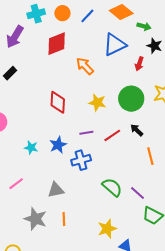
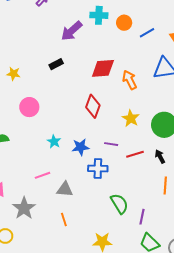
red diamond: (57, 44) -> (103, 68), moved
pink line: (16, 184) -> (42, 175), moved
purple line: (138, 193) -> (142, 217), turned 42
gray star: (35, 219) -> (24, 208), moved
orange line: (64, 219) -> (64, 220), turned -32

